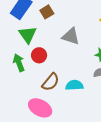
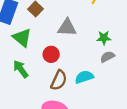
red circle: (39, 55) -> (51, 54), moved

